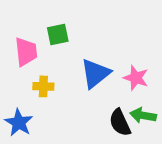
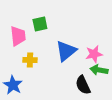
pink star: (136, 78) -> (94, 54), turned -30
green arrow: (143, 115) -> (99, 70), moved

